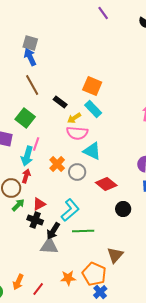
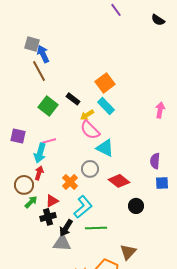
gray square: (30, 43) -> (32, 44), moved
brown line: (32, 85) -> (39, 71), moved
orange square: (92, 86) -> (105, 83), turned 30
green square: (25, 118) -> (48, 106), moved
pink semicircle: (77, 133) -> (90, 130), turned 40
pink line: (36, 144) -> (49, 141), turned 56
orange cross: (57, 164) -> (70, 182), moved
black cross: (35, 220) -> (48, 217), turned -35

